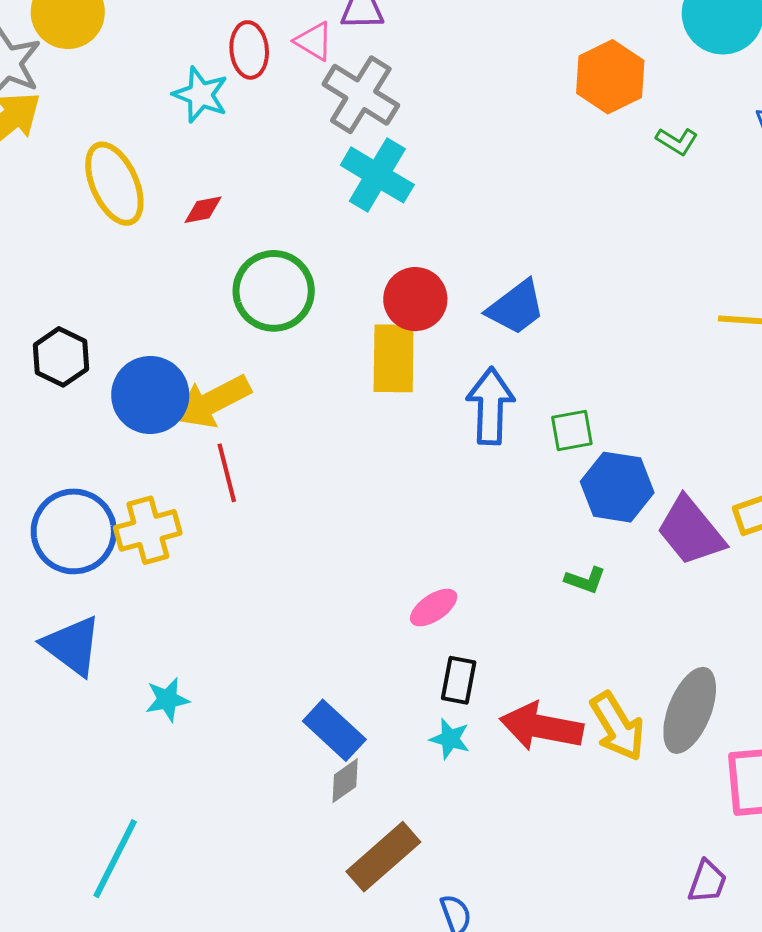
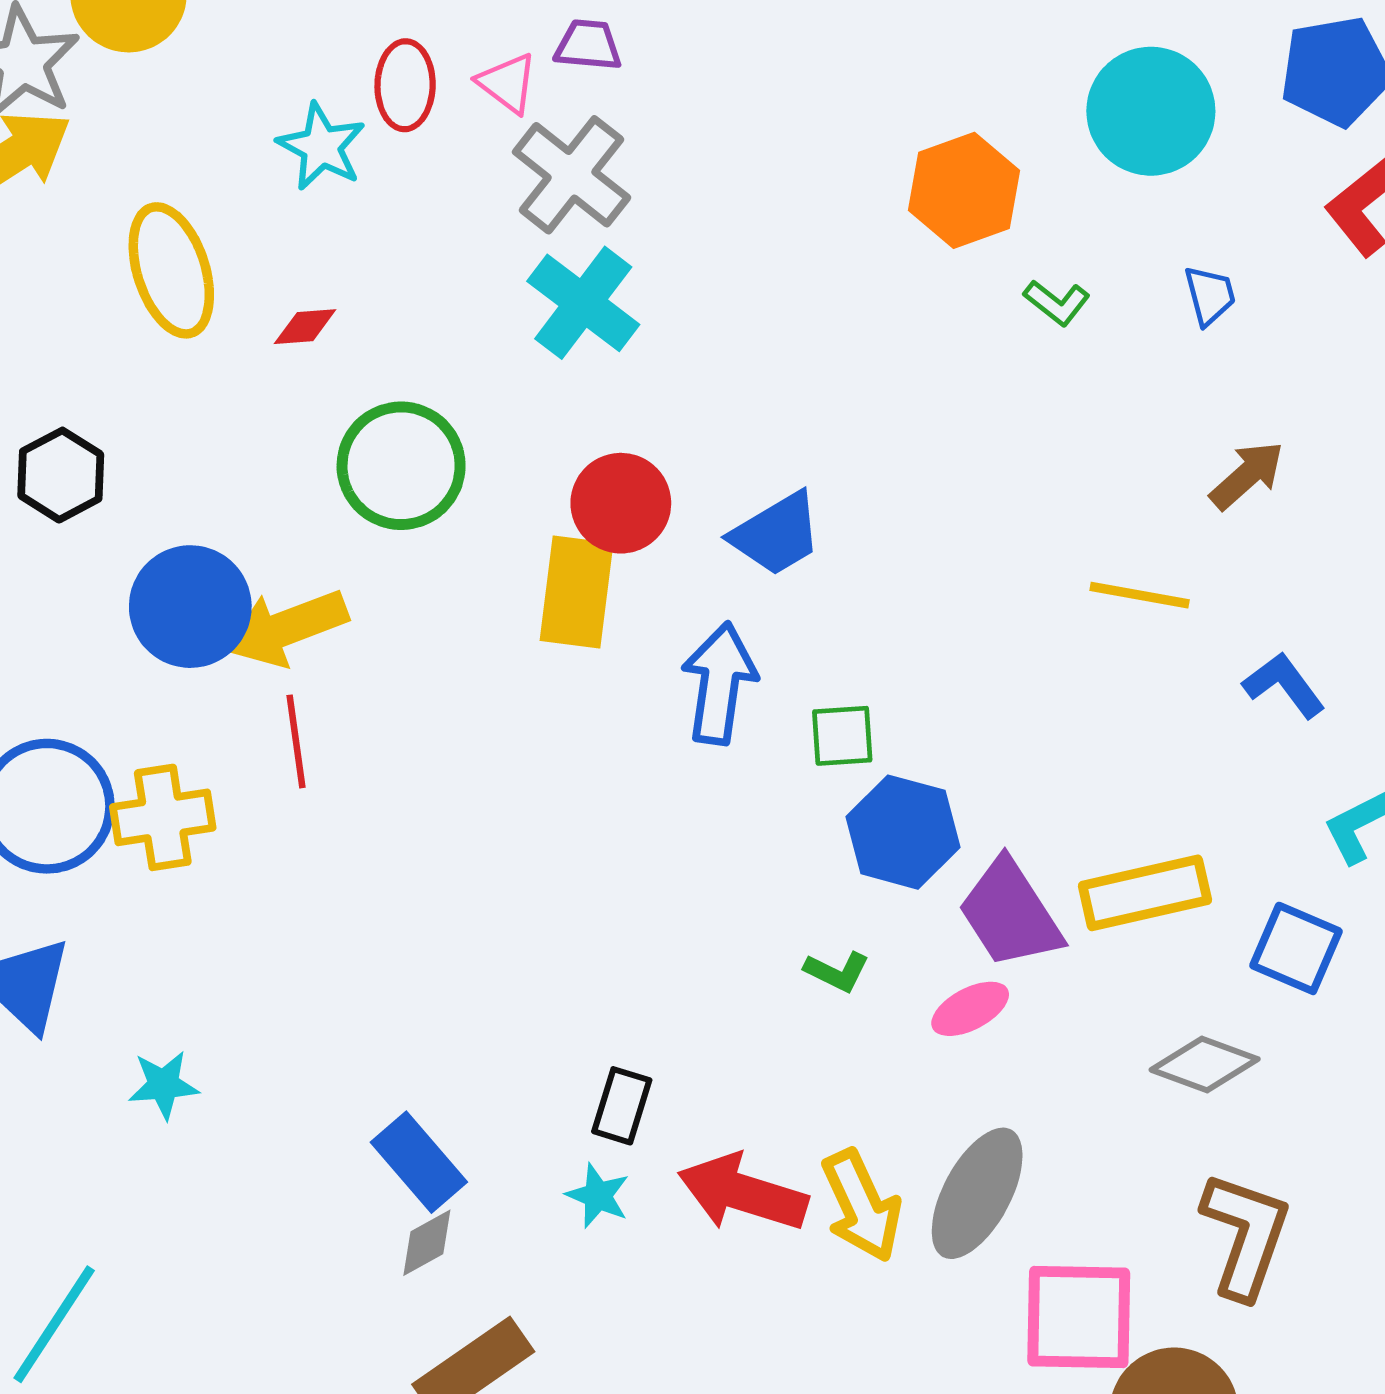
black hexagon: (61, 357) -> (61, 475), moved
pink ellipse: (434, 608) -> (970, 1009), moved

